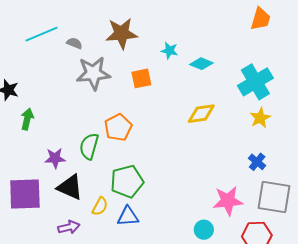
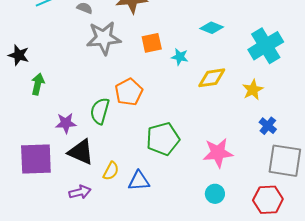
cyan star: (169, 51) -> (180, 57), moved
yellow star: (260, 118) -> (253, 90), moved
green pentagon: (127, 181) -> (163, 139), moved
pink star: (228, 201) -> (218, 153), moved

